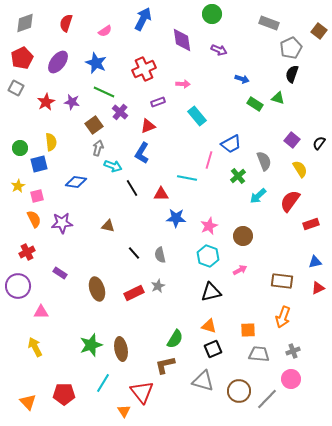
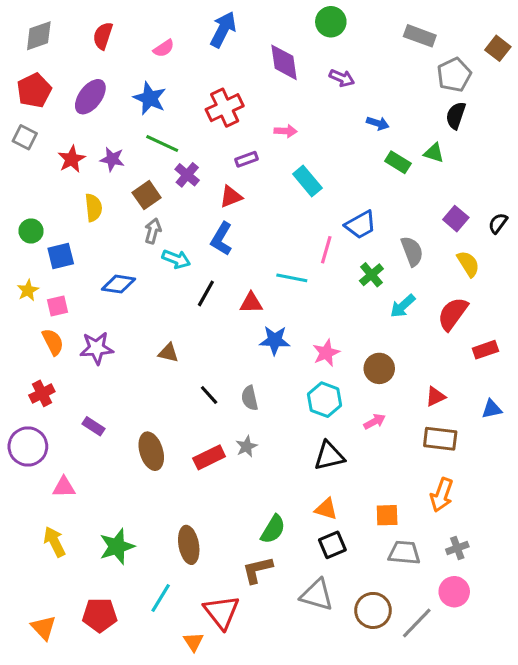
yellow semicircle: (51, 142) -> (93, 208), moved
black line: (132, 188) -> (206, 293), turned 60
red triangle: (318, 288) -> (435, 397), moved
green star: (91, 345) -> (117, 546), moved

